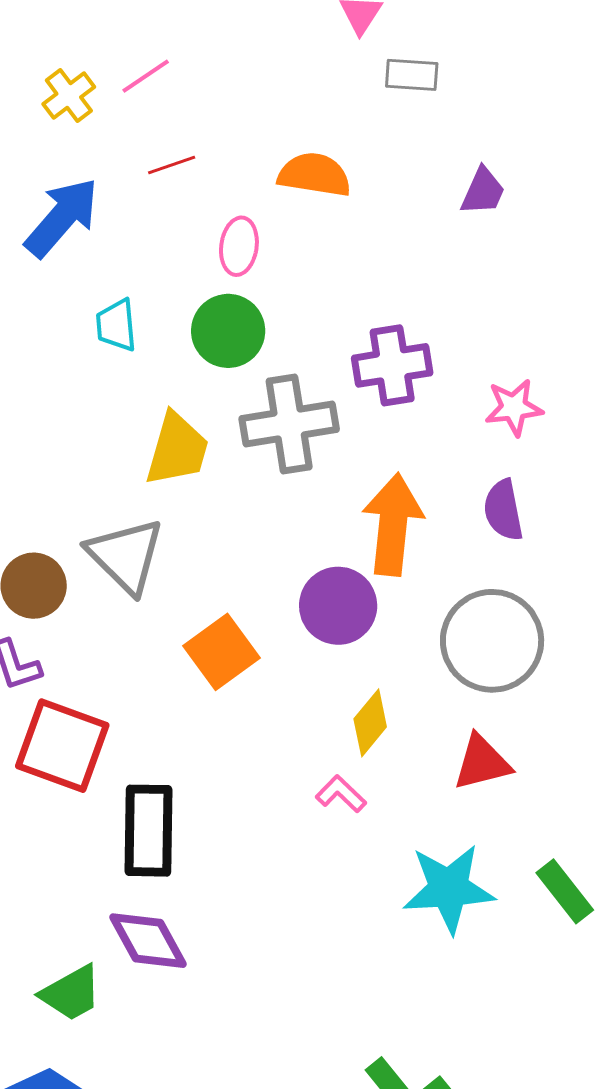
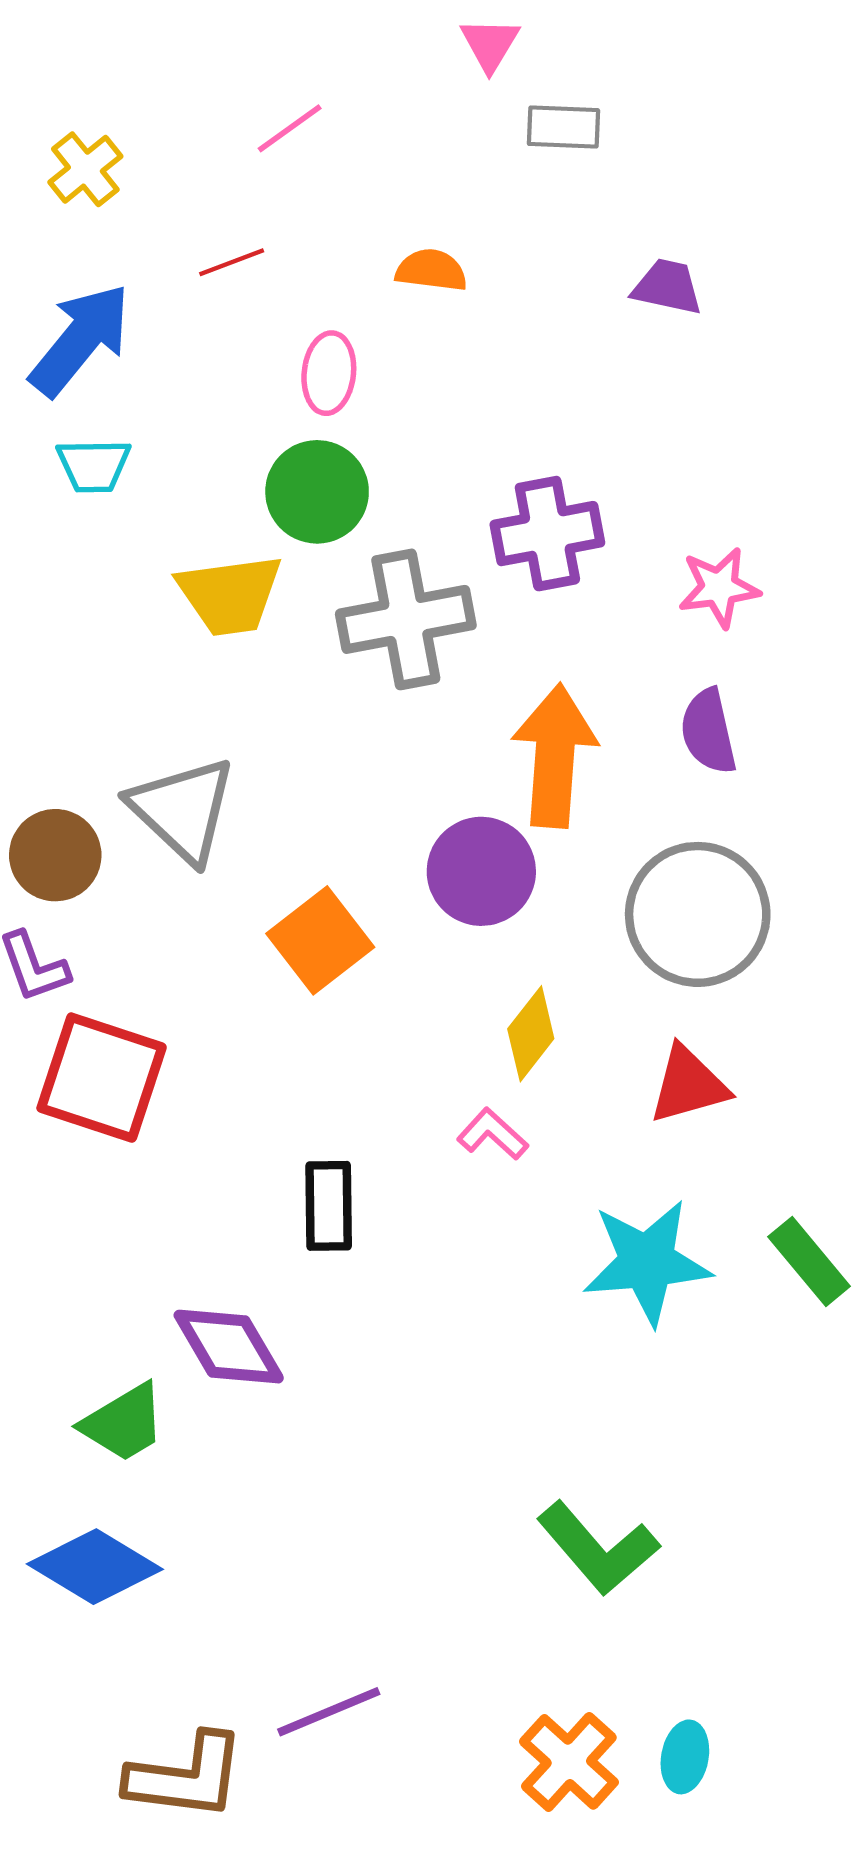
pink line: (146, 76) -> (290, 128), moved
orange semicircle: (314, 175) -> (431, 270), size x0.7
purple trapezoid: (483, 191) -> (667, 287), turned -100
cyan trapezoid: (116, 325) -> (94, 466), moved, turned -84
yellow trapezoid: (177, 449) -> (230, 595), moved, turned 68
black rectangle: (149, 831) -> (329, 1206), moved, size x0.7

